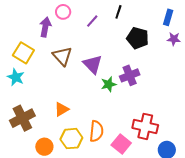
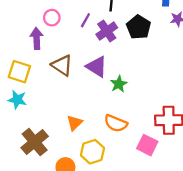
black pentagon: (138, 38) -> (139, 27), turned 30
purple cross: (130, 75) -> (107, 31), moved
orange semicircle: (96, 131) -> (116, 123), moved, turned 120

